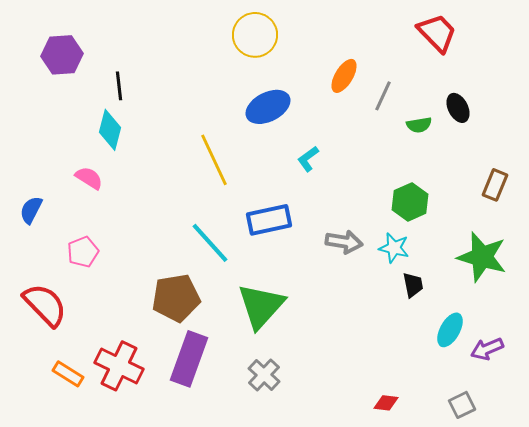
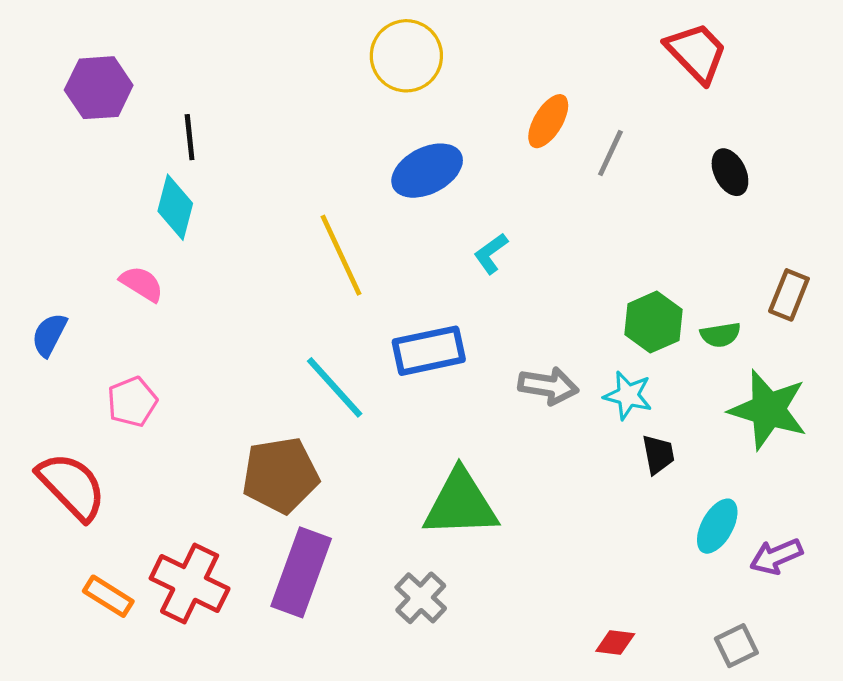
green semicircle: (419, 125) -> (720, 335), moved
green triangle: (261, 306) -> (461, 504), moved, turned 46

